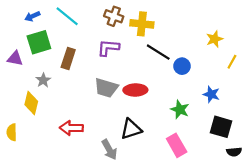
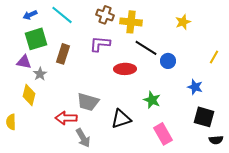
yellow star: (215, 39) -> (183, 22), moved
purple triangle: (15, 59) -> (24, 62), moved
gray trapezoid: (106, 88) -> (88, 102), moved
red ellipse: (135, 90) -> (125, 69), moved
green star: (180, 110) -> (152, 100), moved
gray arrow: (109, 150) -> (83, 138), moved

